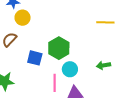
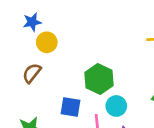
blue square: (35, 58) -> (71, 107), moved

